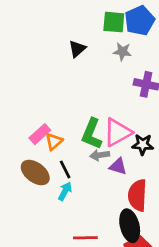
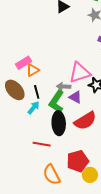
green L-shape: (92, 134) -> (57, 102), moved
red semicircle: (137, 195) -> (85, 121), turned -135
black ellipse: (130, 226) -> (59, 123), moved

